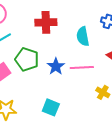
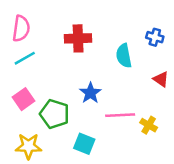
green pentagon: (27, 59) -> (54, 114), moved
pink line: (82, 67) -> (120, 115), moved

